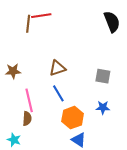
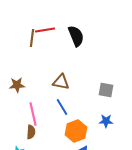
black semicircle: (112, 22) -> (76, 36), moved
brown triangle: (57, 68) -> (61, 82), turned 30

